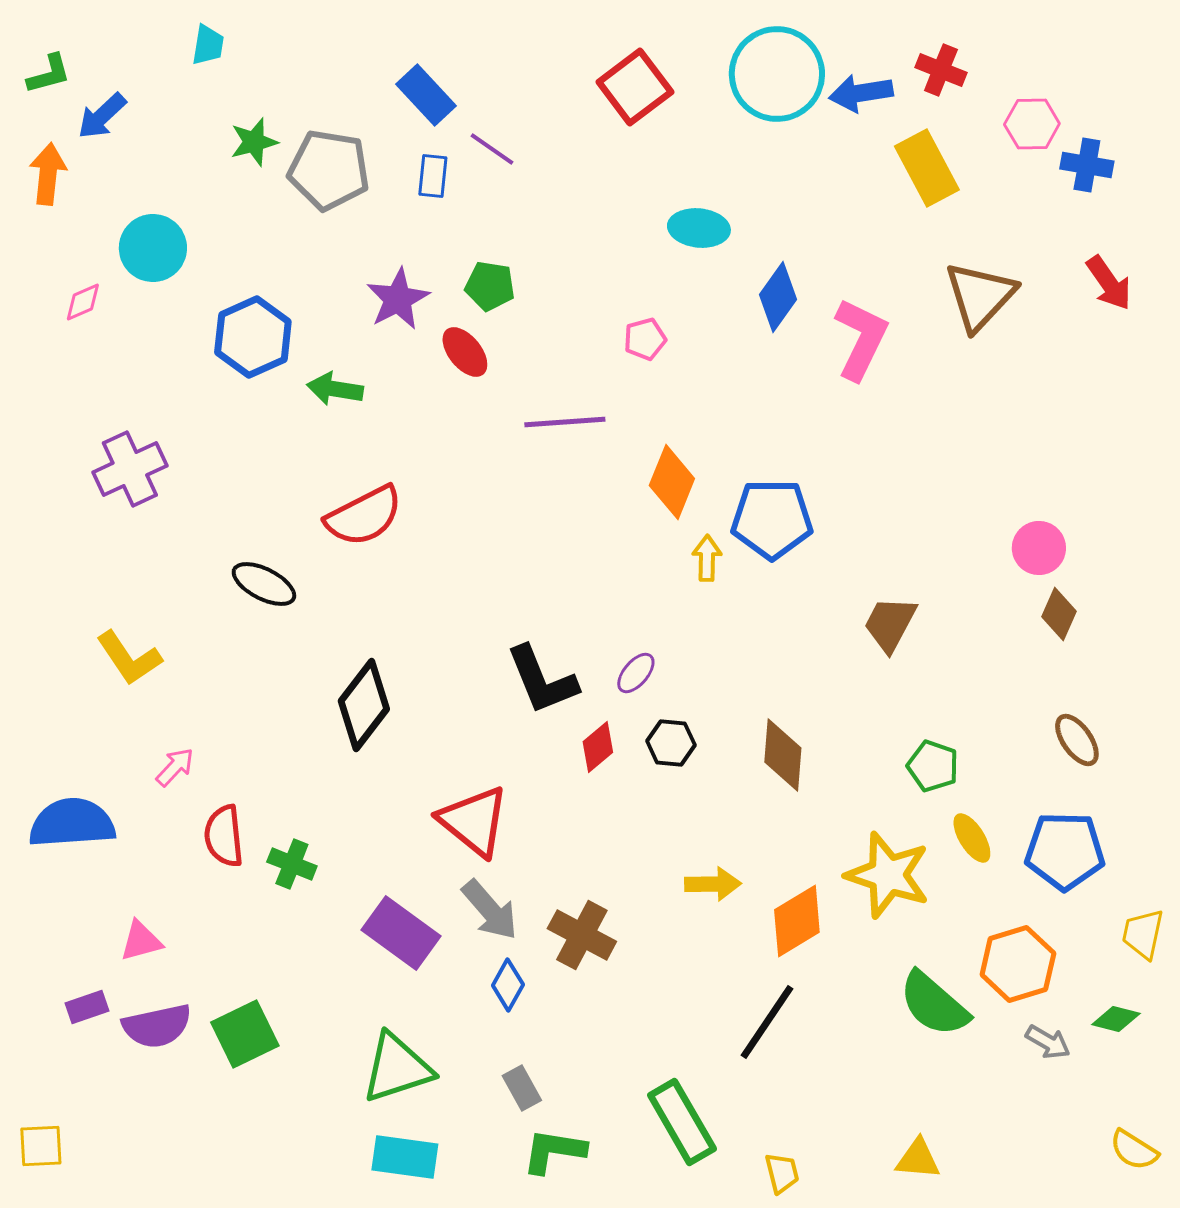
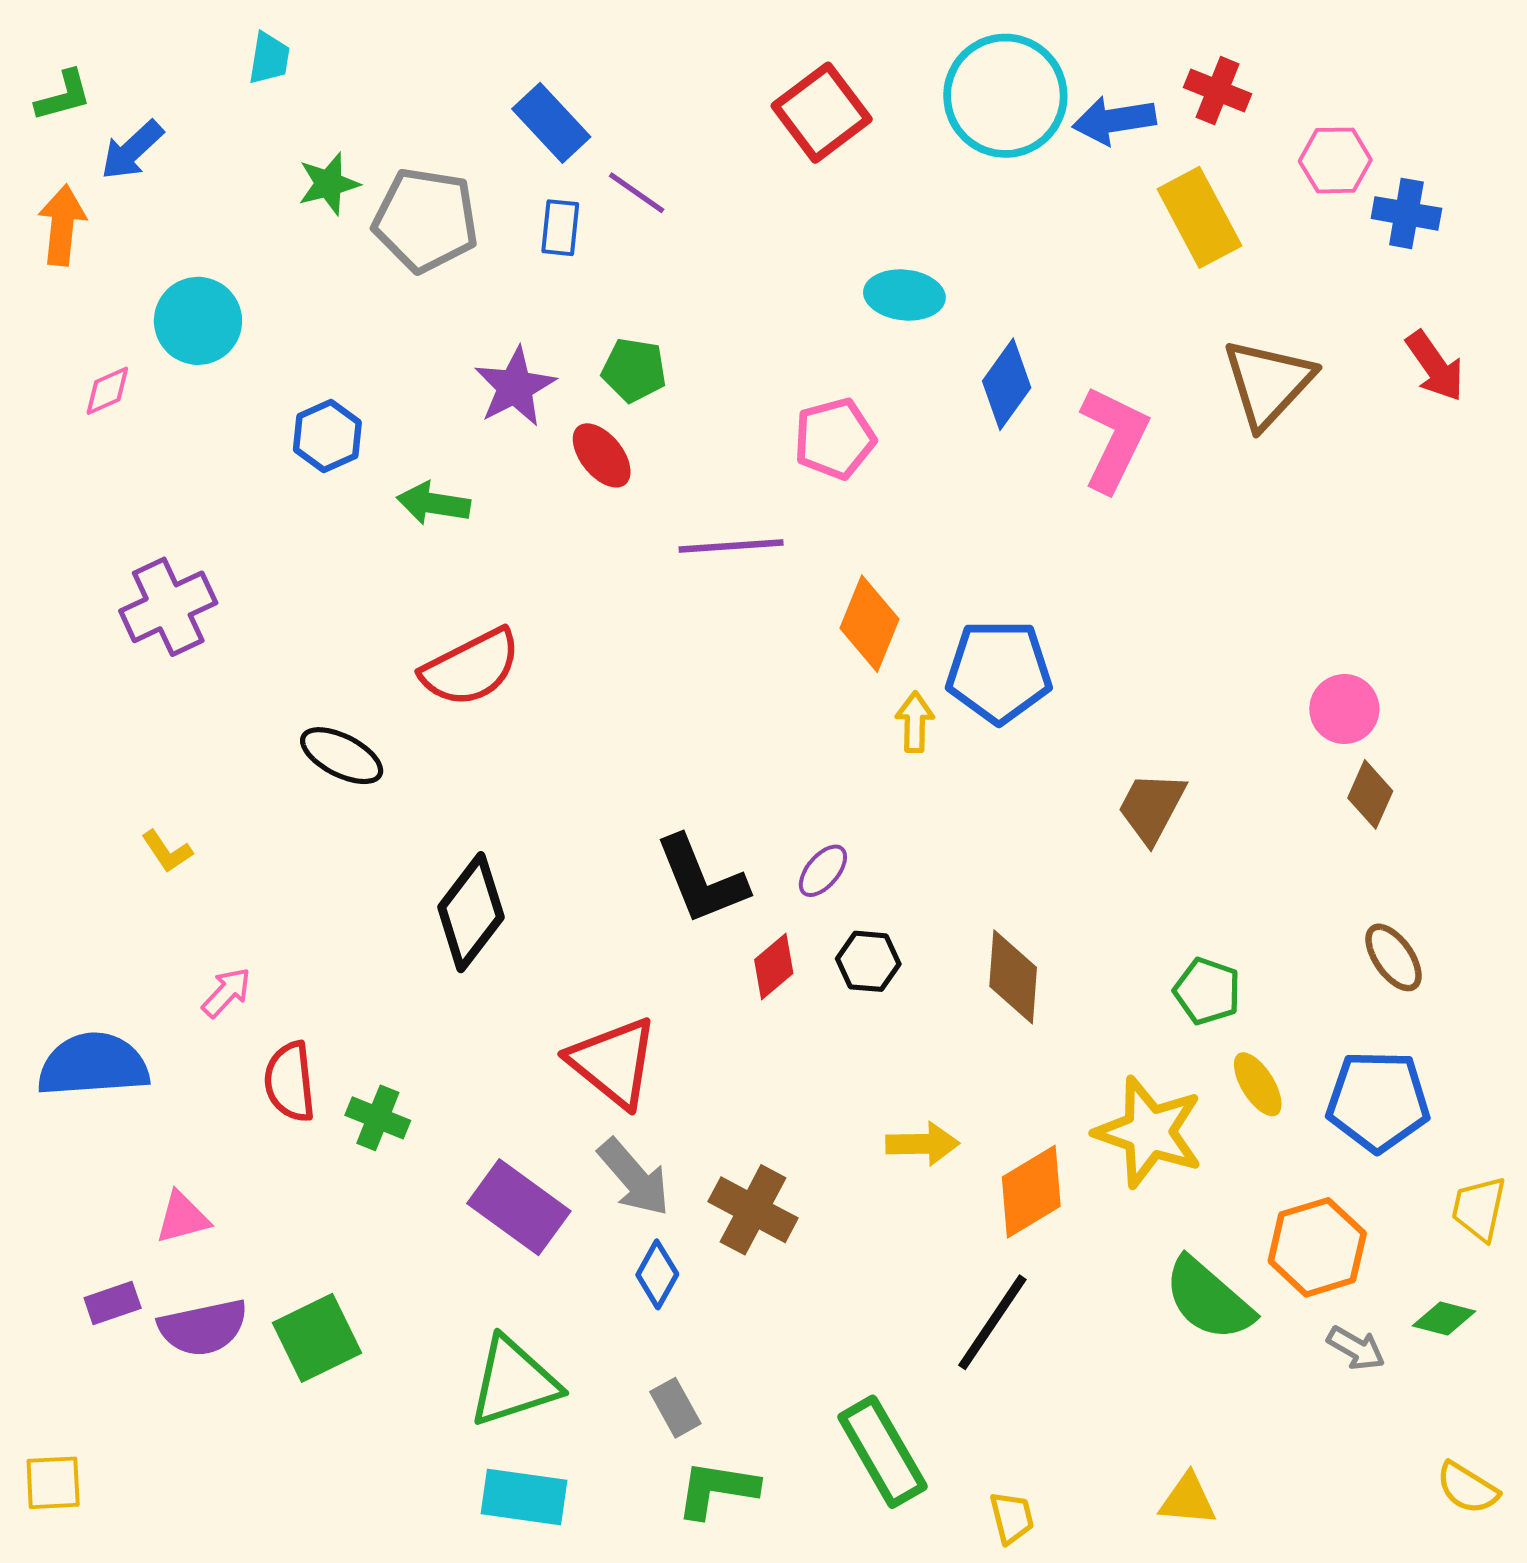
blue hexagon: (253, 337) -> (327, 436), size x0.7
pink pentagon: (645, 339) -> (835, 439), size x1.5
yellow L-shape: (129, 658) -> (167, 851), size x0.6

